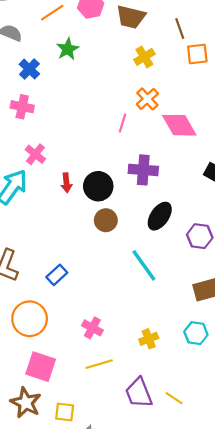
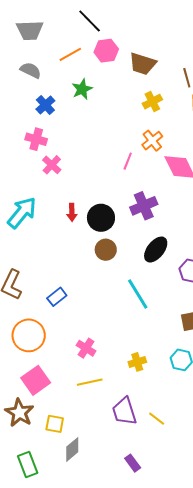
pink cross: (35, 154) -> (52, 165), moved
purple cross: (143, 170) -> (144, 206), turned -32
pink square: (41, 367) -> (36, 380), turned 32

